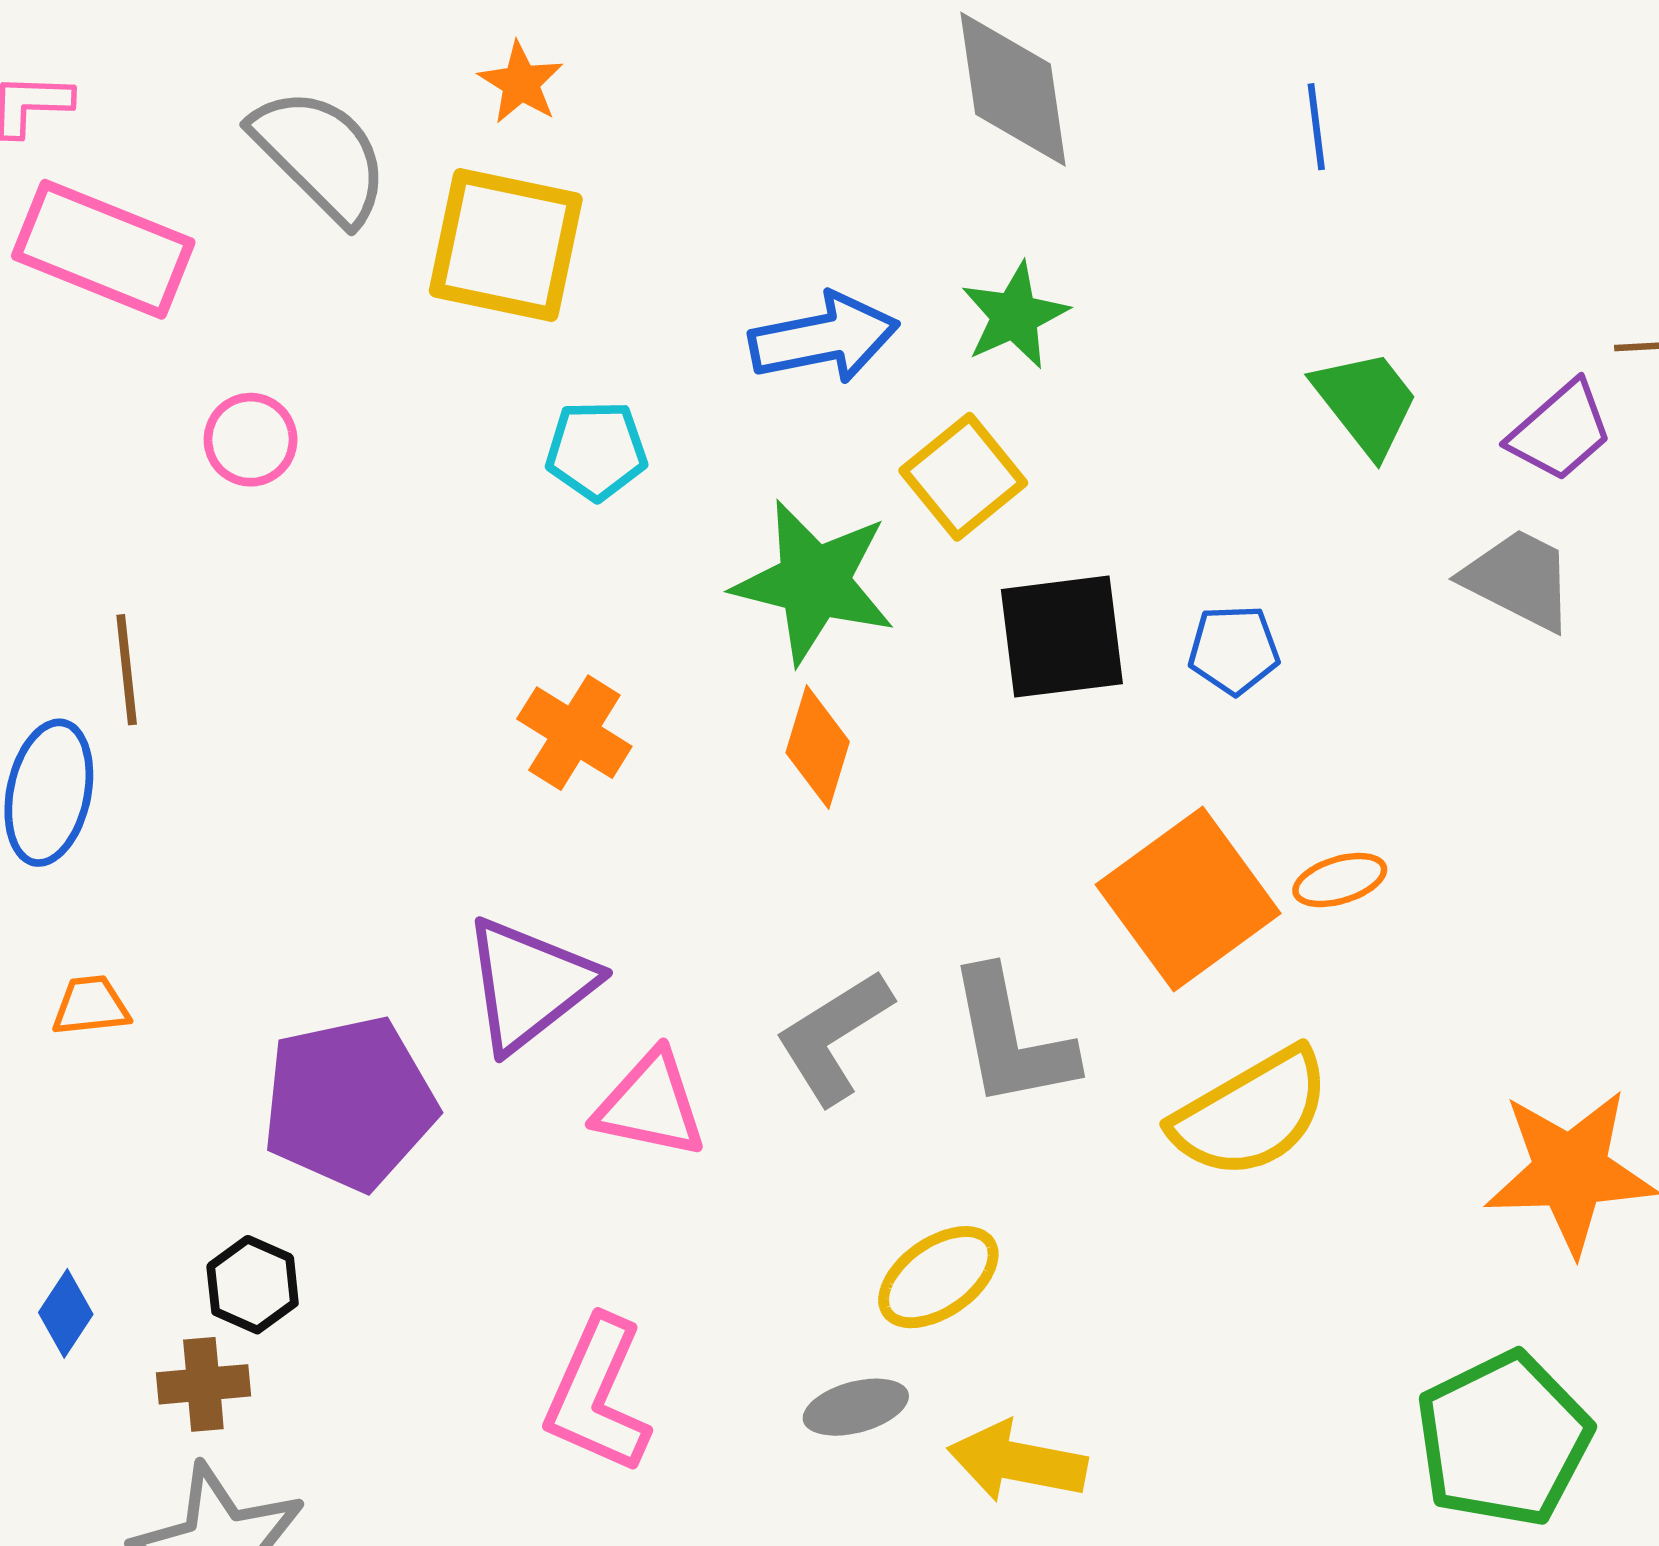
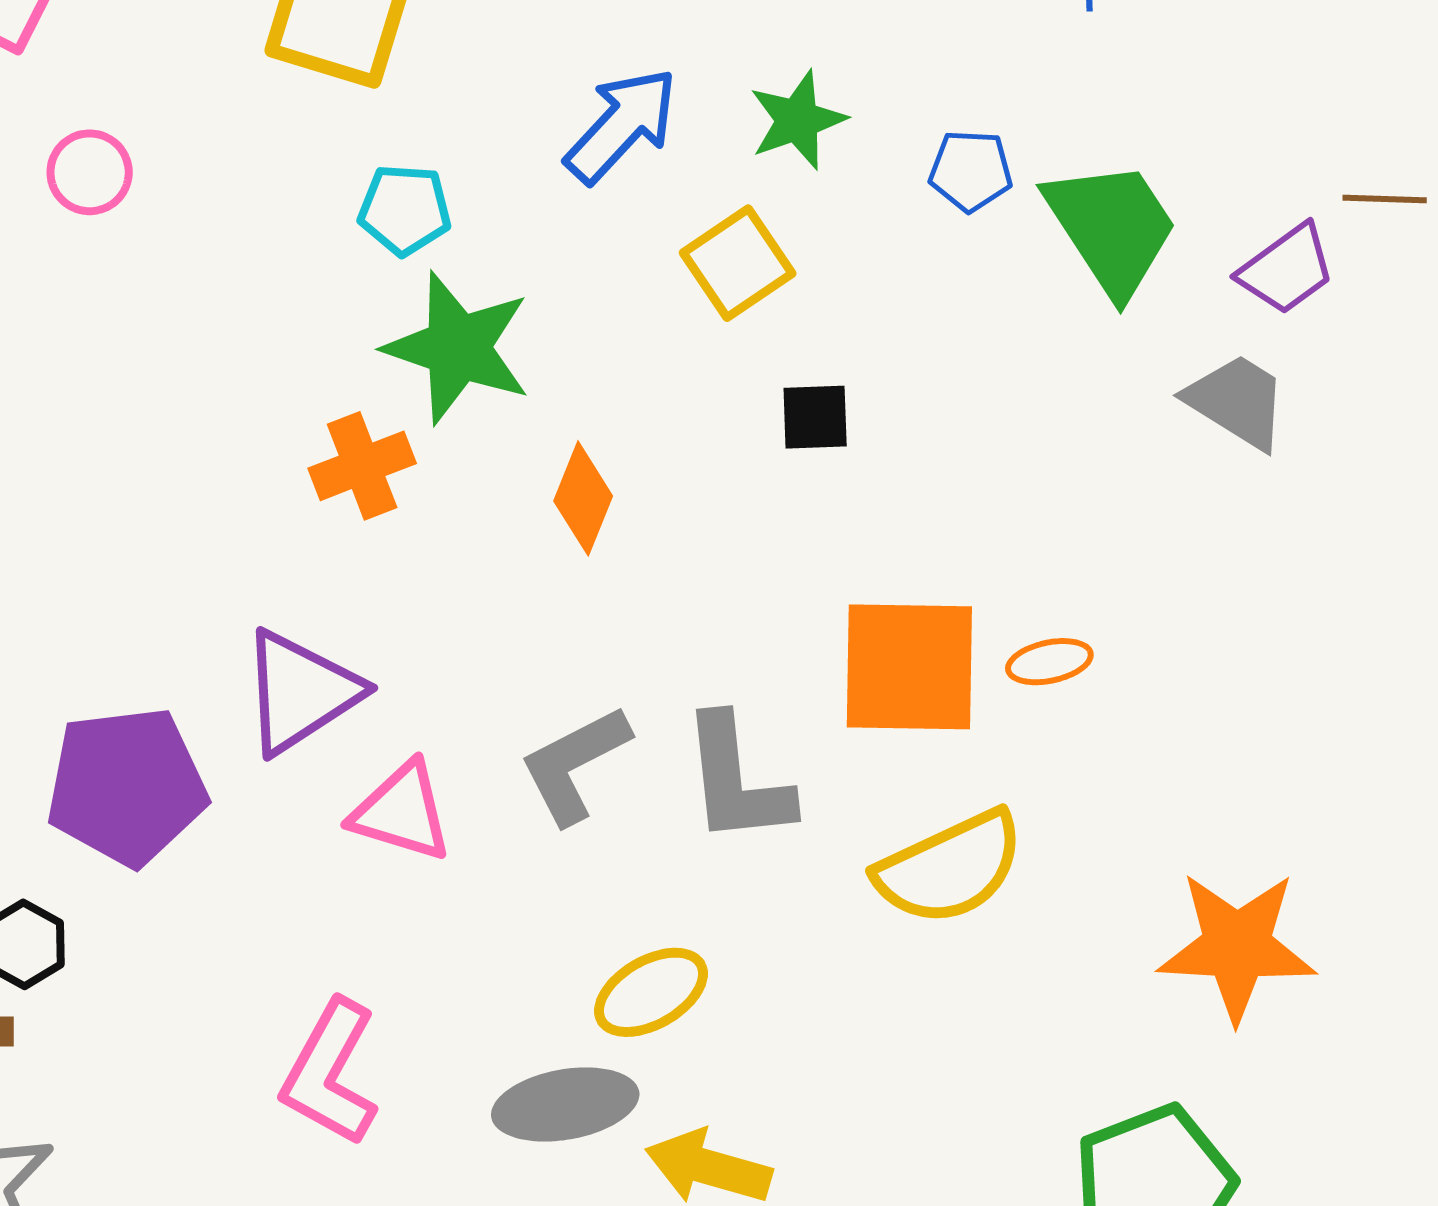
blue arrow: (824, 338) -> (621, 125), turned -41
green trapezoid: (1366, 403) -> (1112, 228), size x1.4
green star: (814, 582) -> (458, 348), moved
black square: (1062, 637) -> (815, 417), size x0.6
blue pentagon: (1234, 650) -> (971, 171), moved
orange cross: (574, 733) -> (362, 466), turned 32
orange square: (1188, 899) -> (909, 667), turned 32
gray ellipse: (856, 1407) -> (565, 1104), size x1.5

